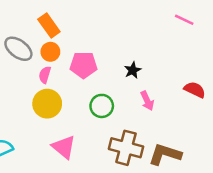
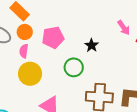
black star: (133, 70) -> (92, 45), moved
pink arrow: (147, 101) -> (124, 28), moved

